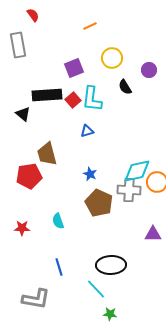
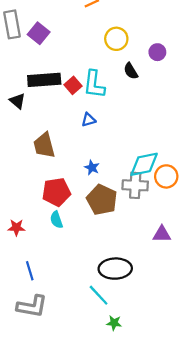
purple square: (74, 68) -> (39, 33), moved, turned -30
red pentagon: (29, 176) -> (56, 192), moved
blue line: (59, 267) -> (30, 271), moved

